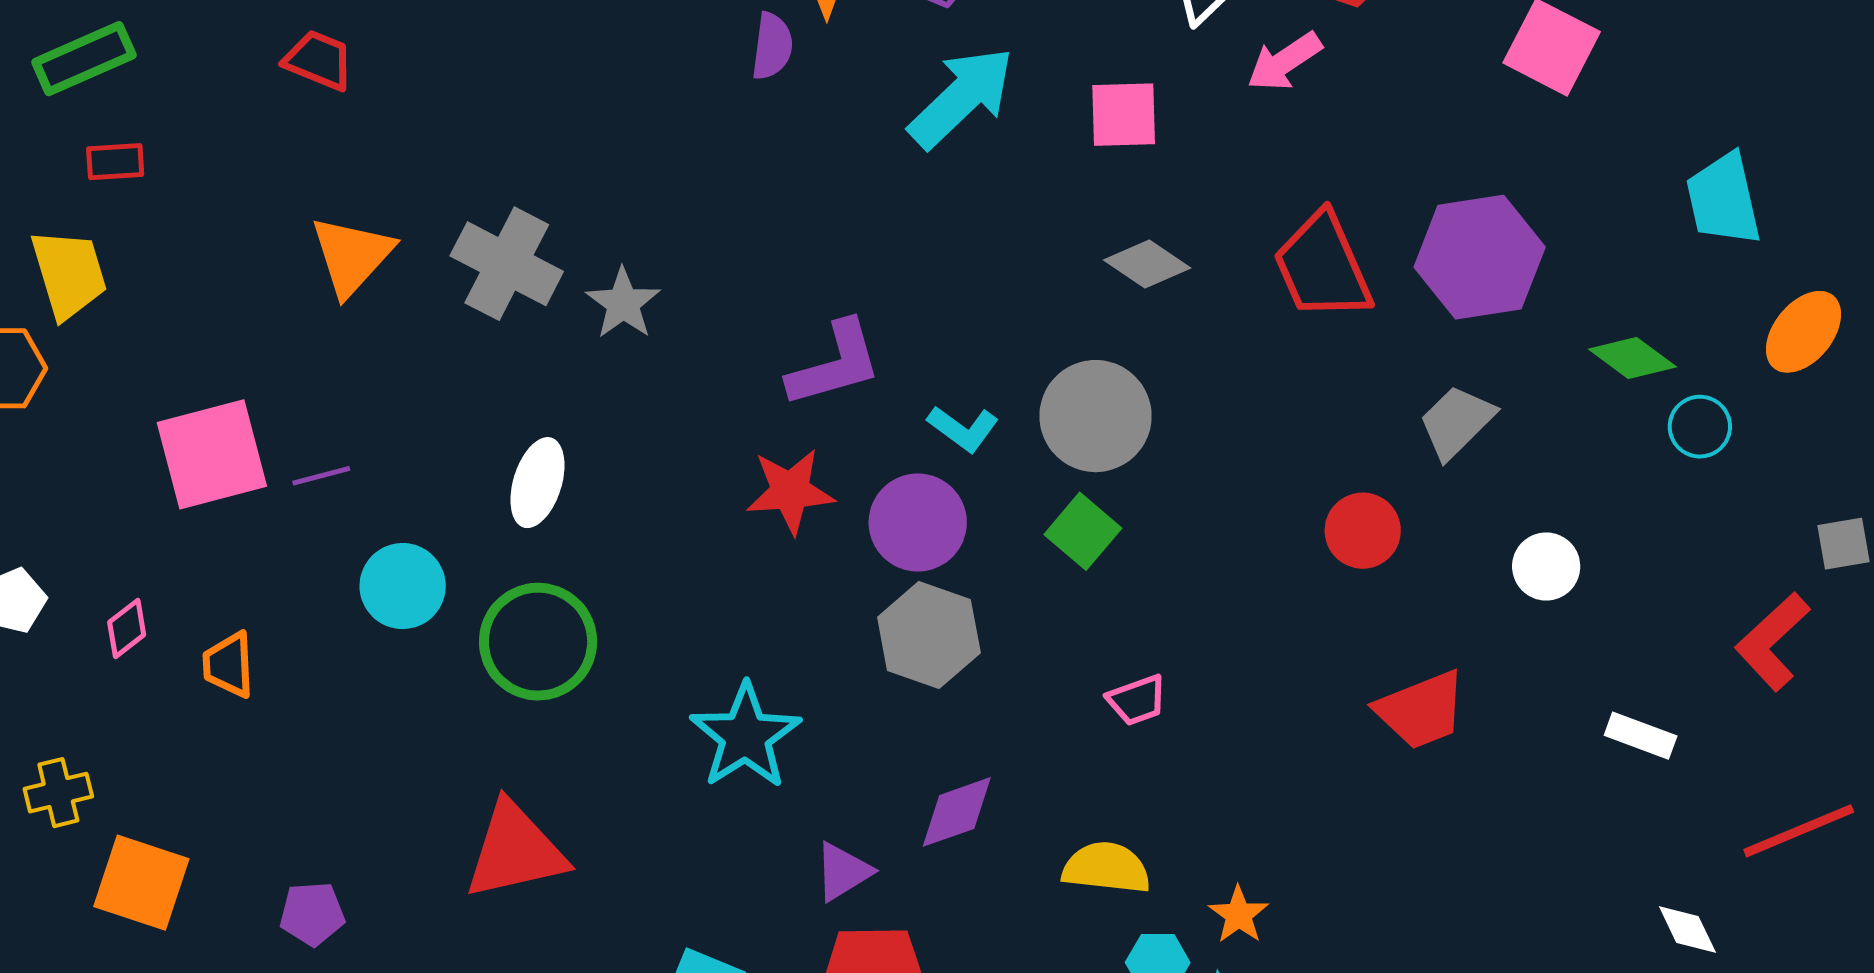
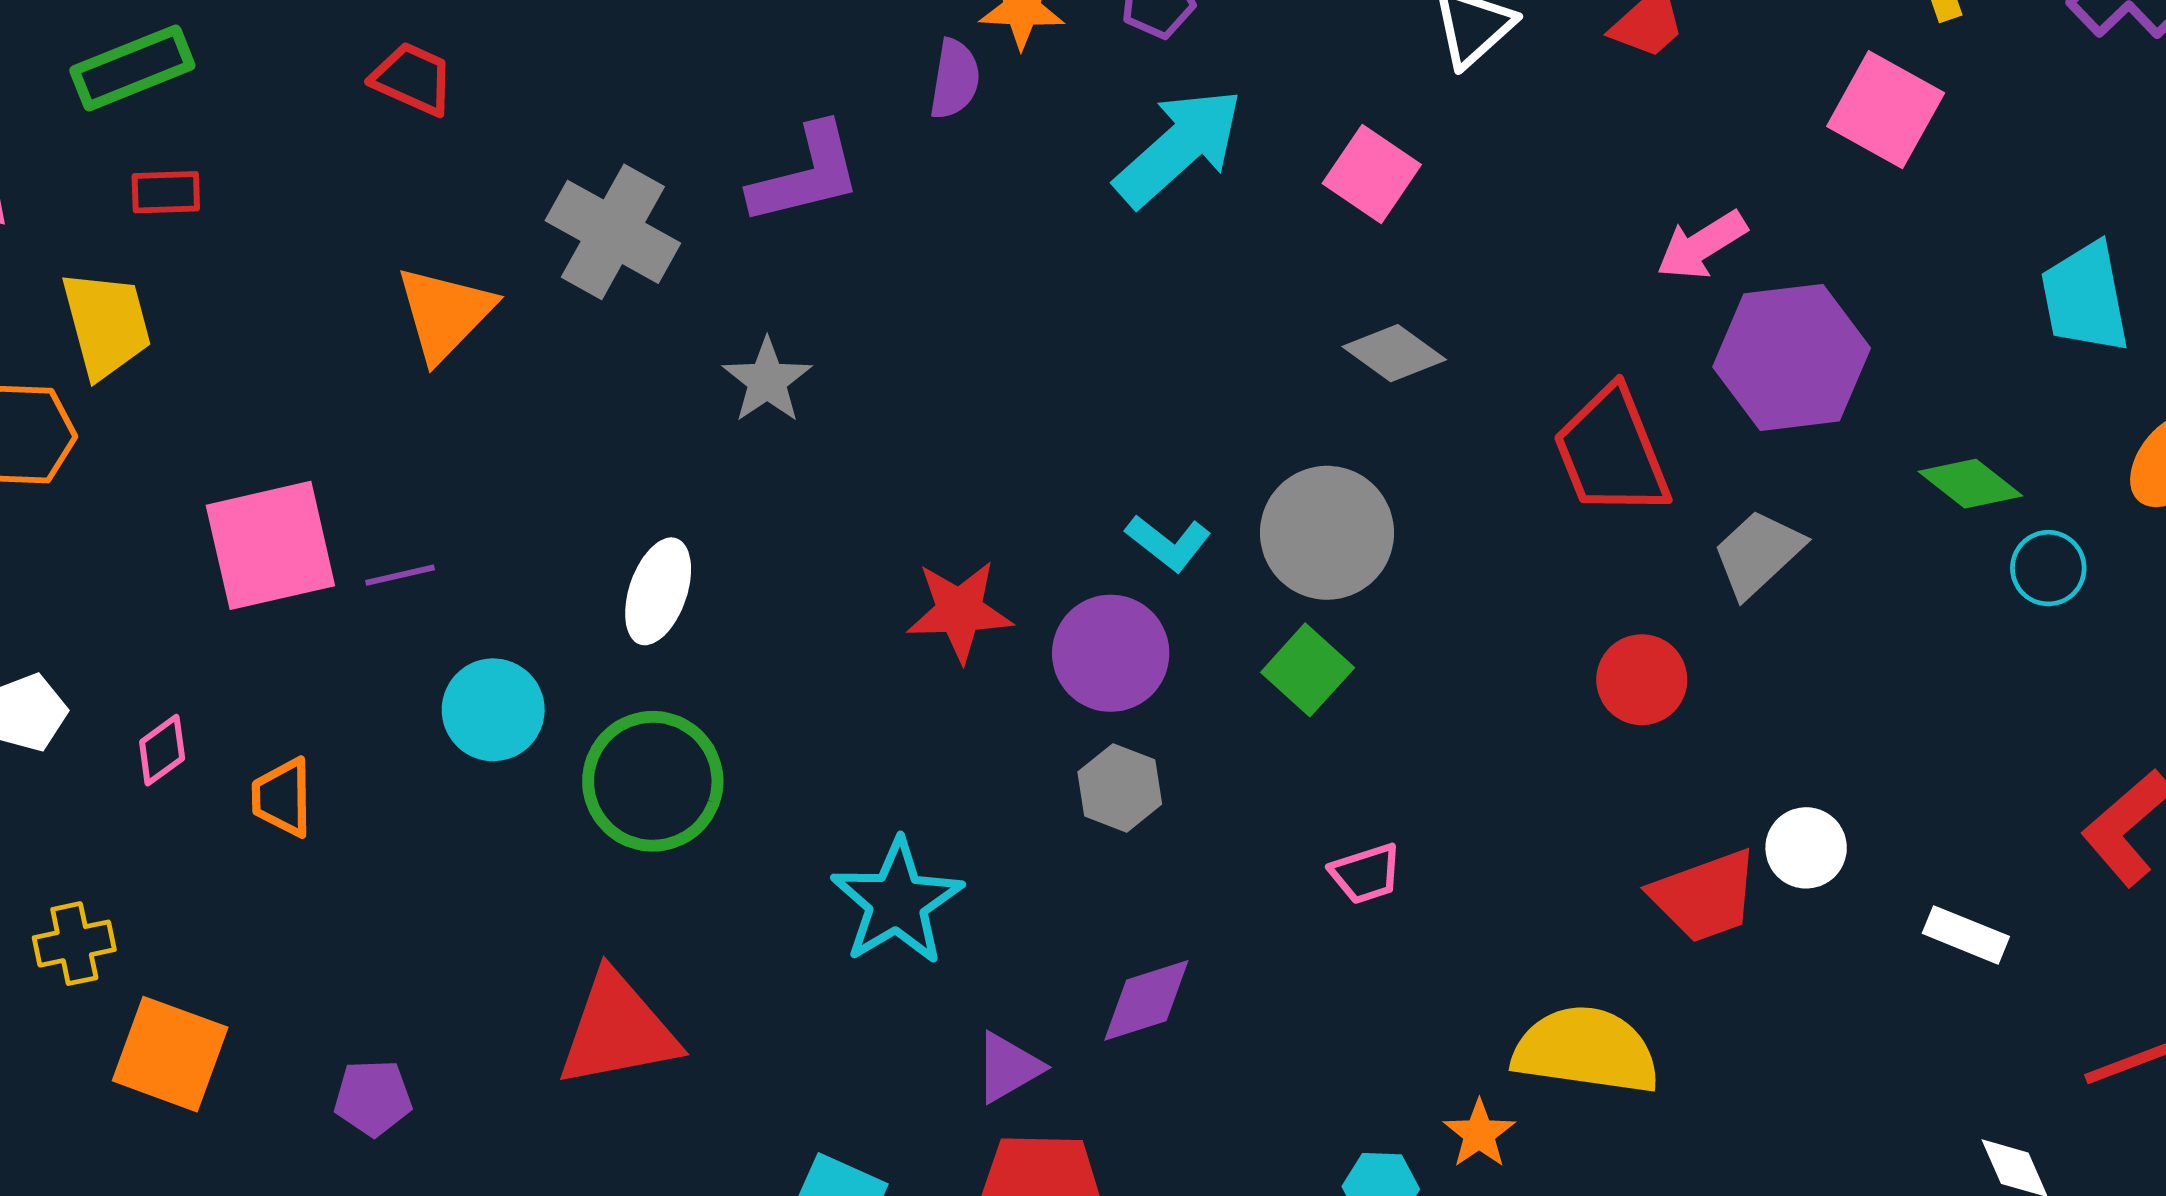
pink arrow: (1284, 62) -> (1702, 245), moved
pink square: (1124, 115) -> (1372, 174), turned 34
gray cross: (507, 264) -> (613, 232), moved
red trapezoid: (1323, 267) -> (1611, 452), moved
purple L-shape: (835, 364) -> (806, 175), moved
white circle: (1546, 566) -> (1806, 848), moved
gray hexagon: (929, 635) -> (1120, 788), size x0.7
yellow semicircle: (1106, 868) -> (1586, 1050), moved, size x1.4

